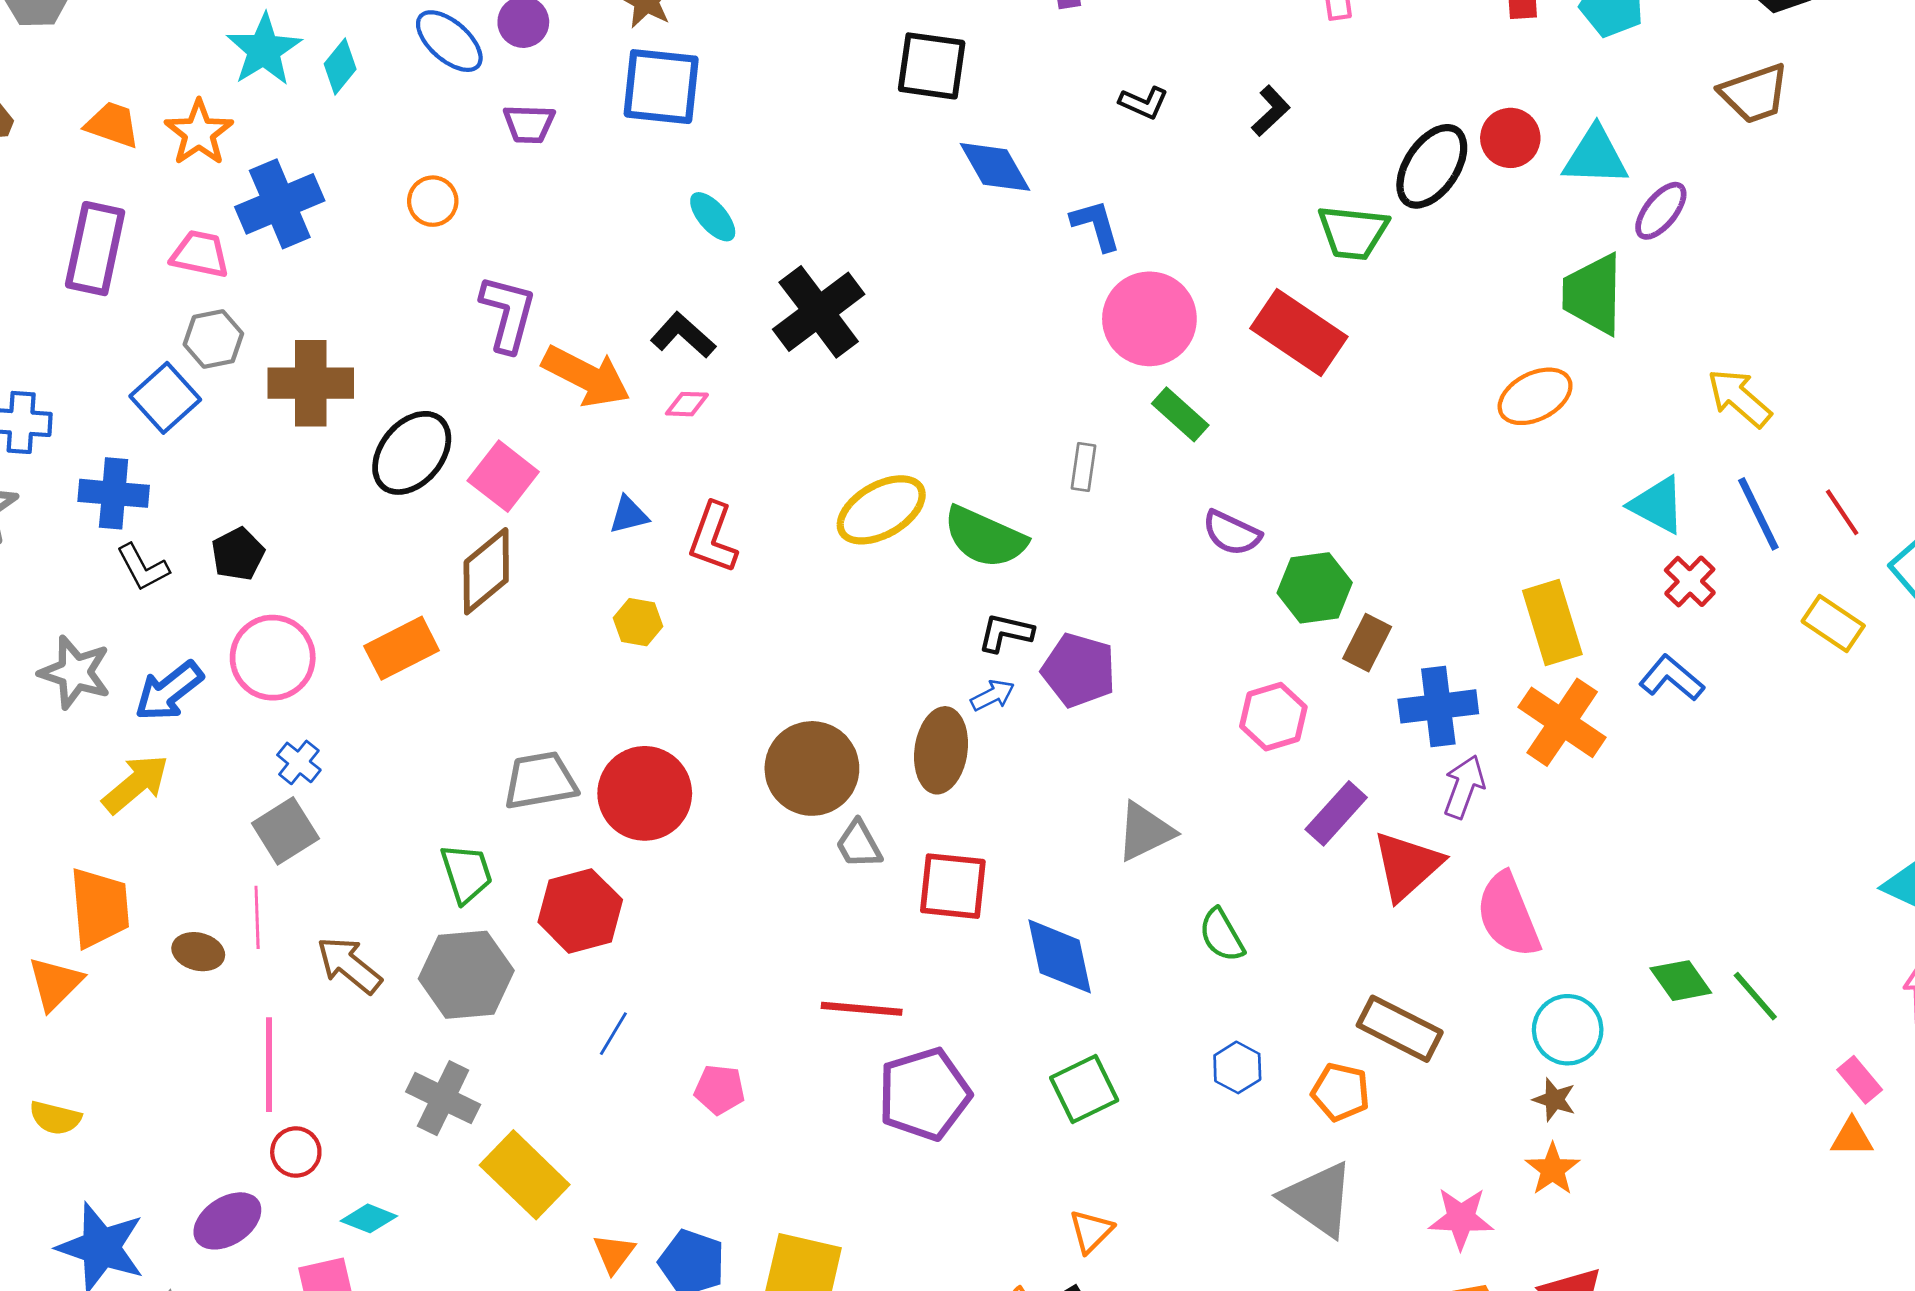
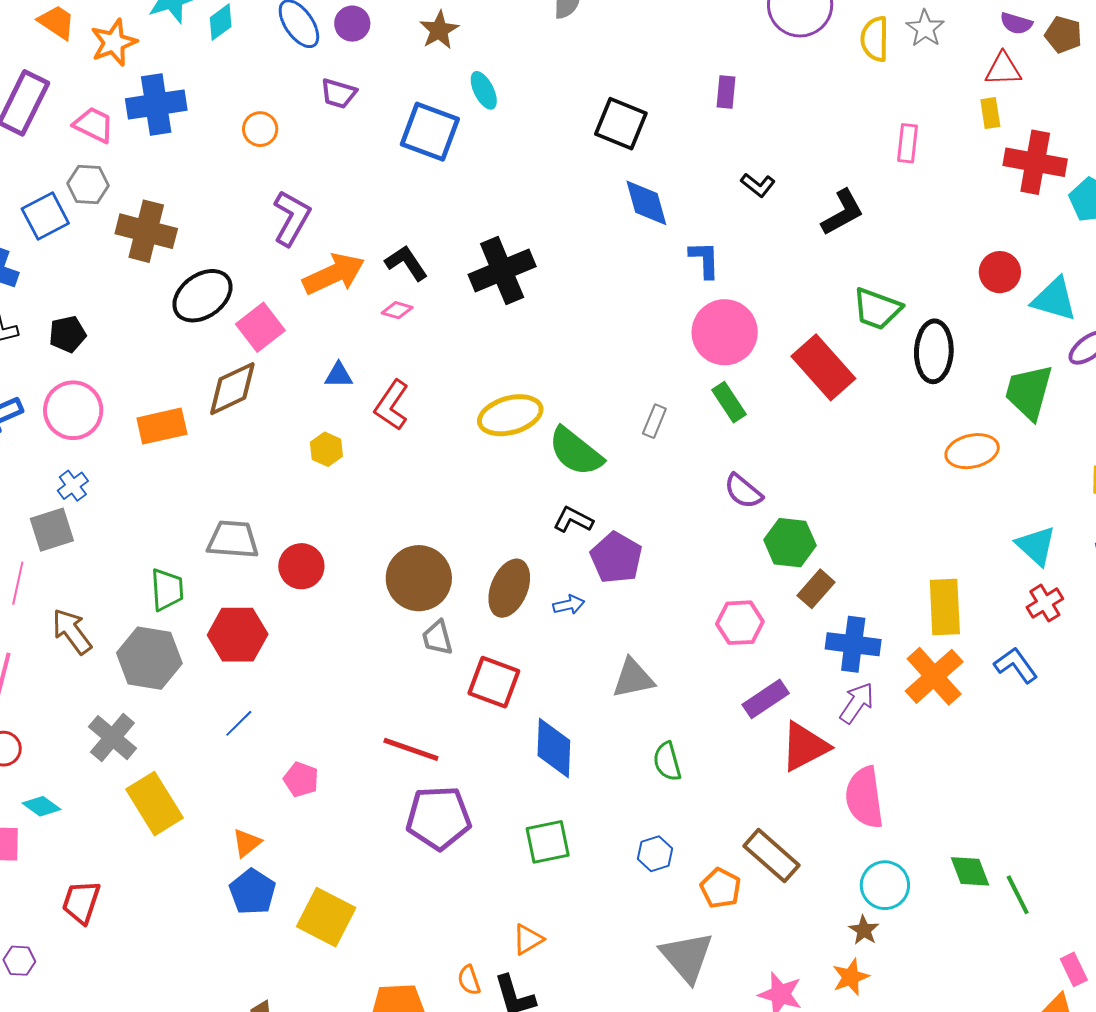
blue square: (661, 87) -> (430, 132), moved
black L-shape: (1271, 111) -> (842, 212), size x1.4
black ellipse: (1432, 166) -> (934, 351), moved, turned -46
cyan ellipse: (713, 217) -> (484, 90), moved
orange arrow: (586, 376) -> (334, 274), turned -66
blue arrow: (993, 695) -> (569, 605), moved
red circle: (645, 793) -> (301, 566), size x0.7
orange triangle: (614, 1253) -> (247, 843), moved

